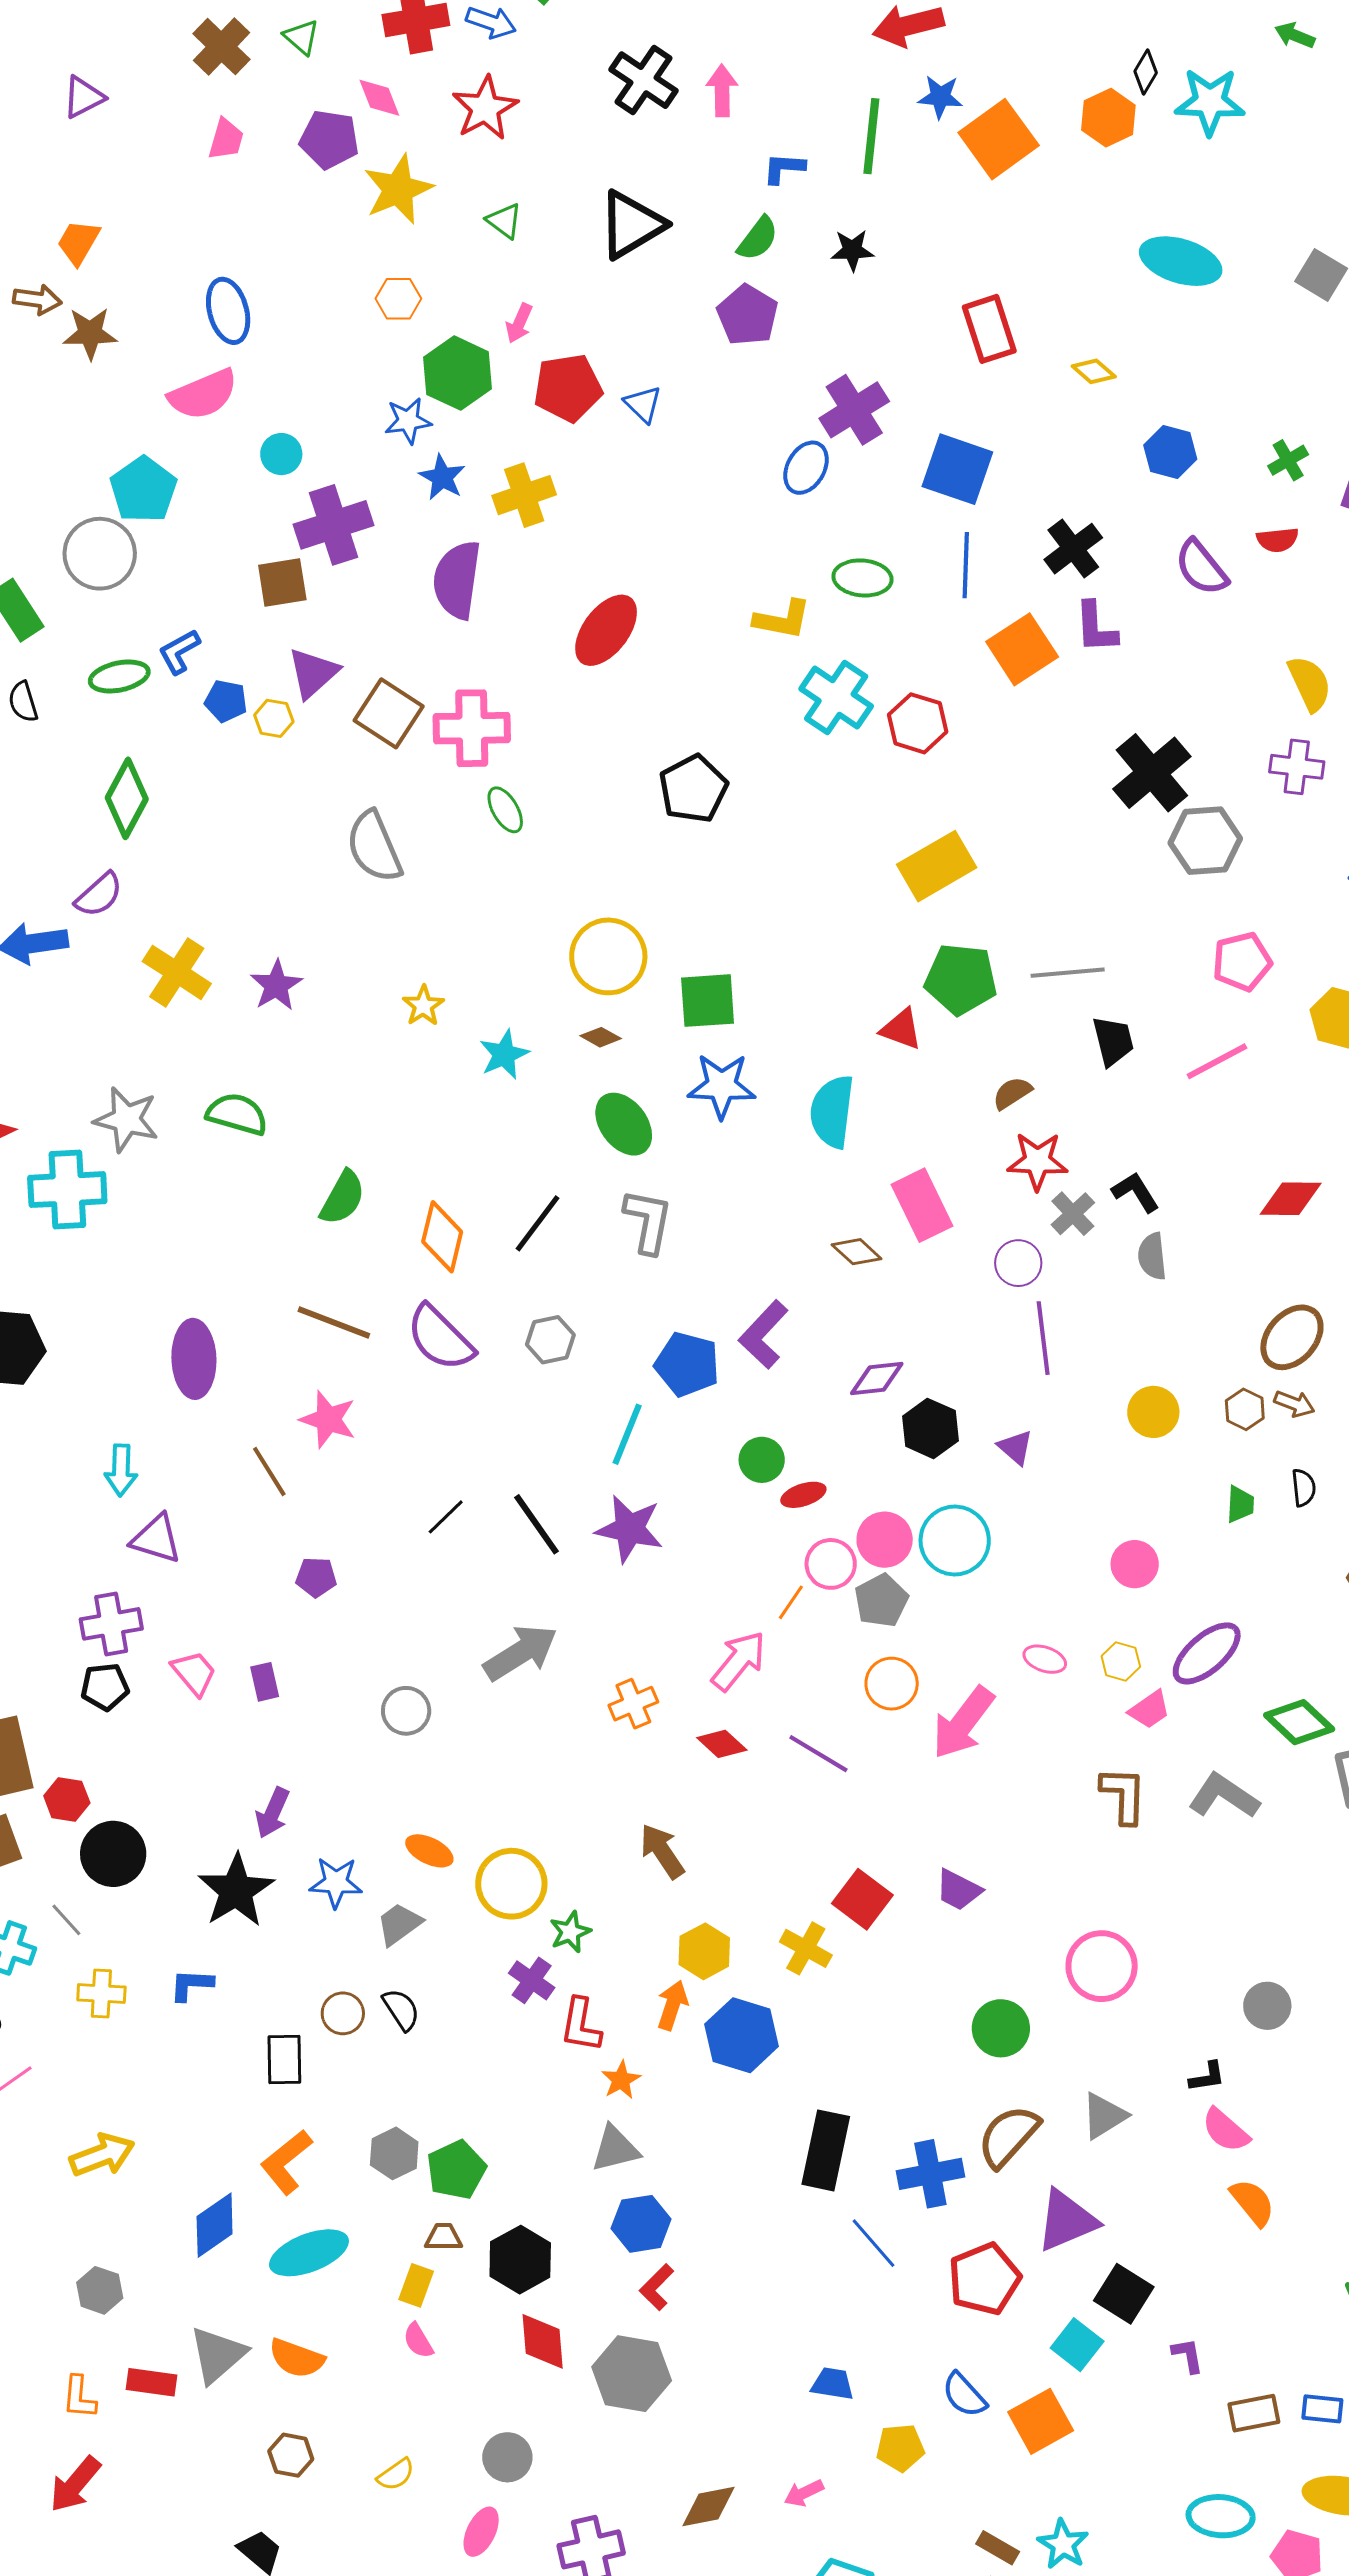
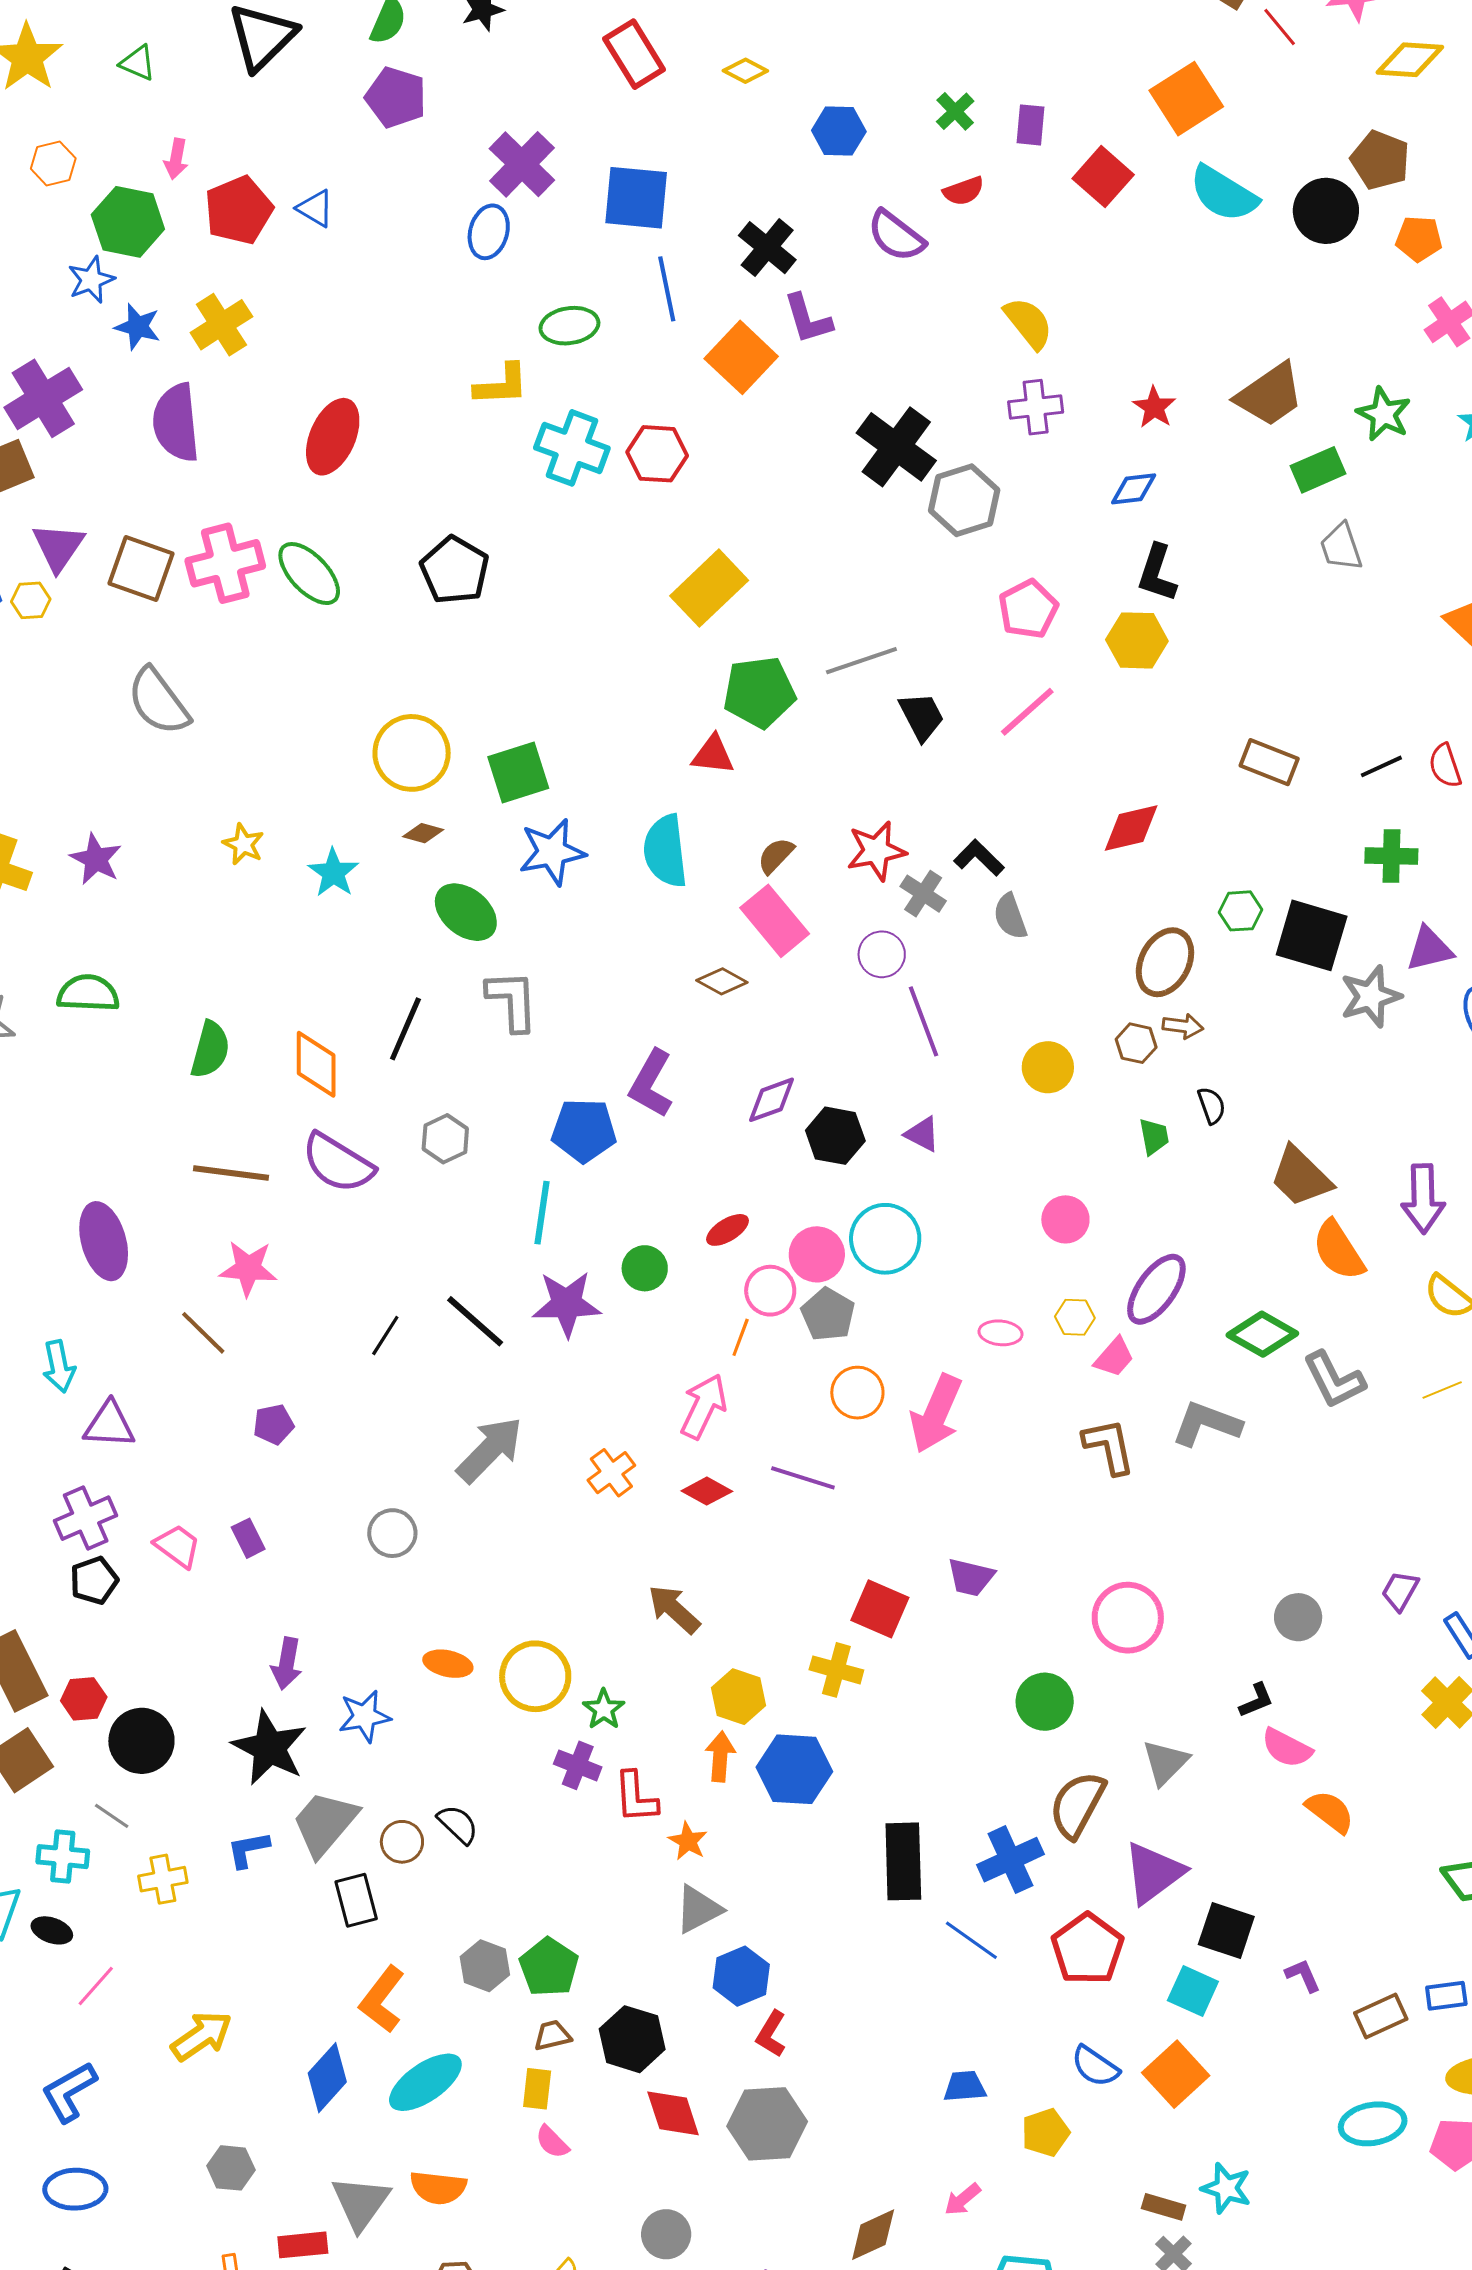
green ellipse: (505, 810) -> (309, 574), moved, size x1.5
brown semicircle: (1012, 1093) -> (776, 856), moved
green circle: (762, 1460) -> (645, 1268), moved
gray trapezoid: (399, 1924) -> (325, 1823), moved, size x1.5

